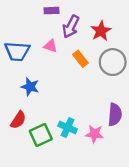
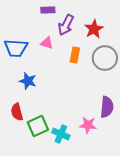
orange rectangle: (80, 59) -> (75, 55), turned 49
red semicircle: (18, 120) -> (17, 112), turned 132
cyan cross: (68, 127) -> (61, 134), moved

